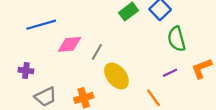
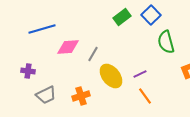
purple line: (170, 73) -> (140, 74), moved

